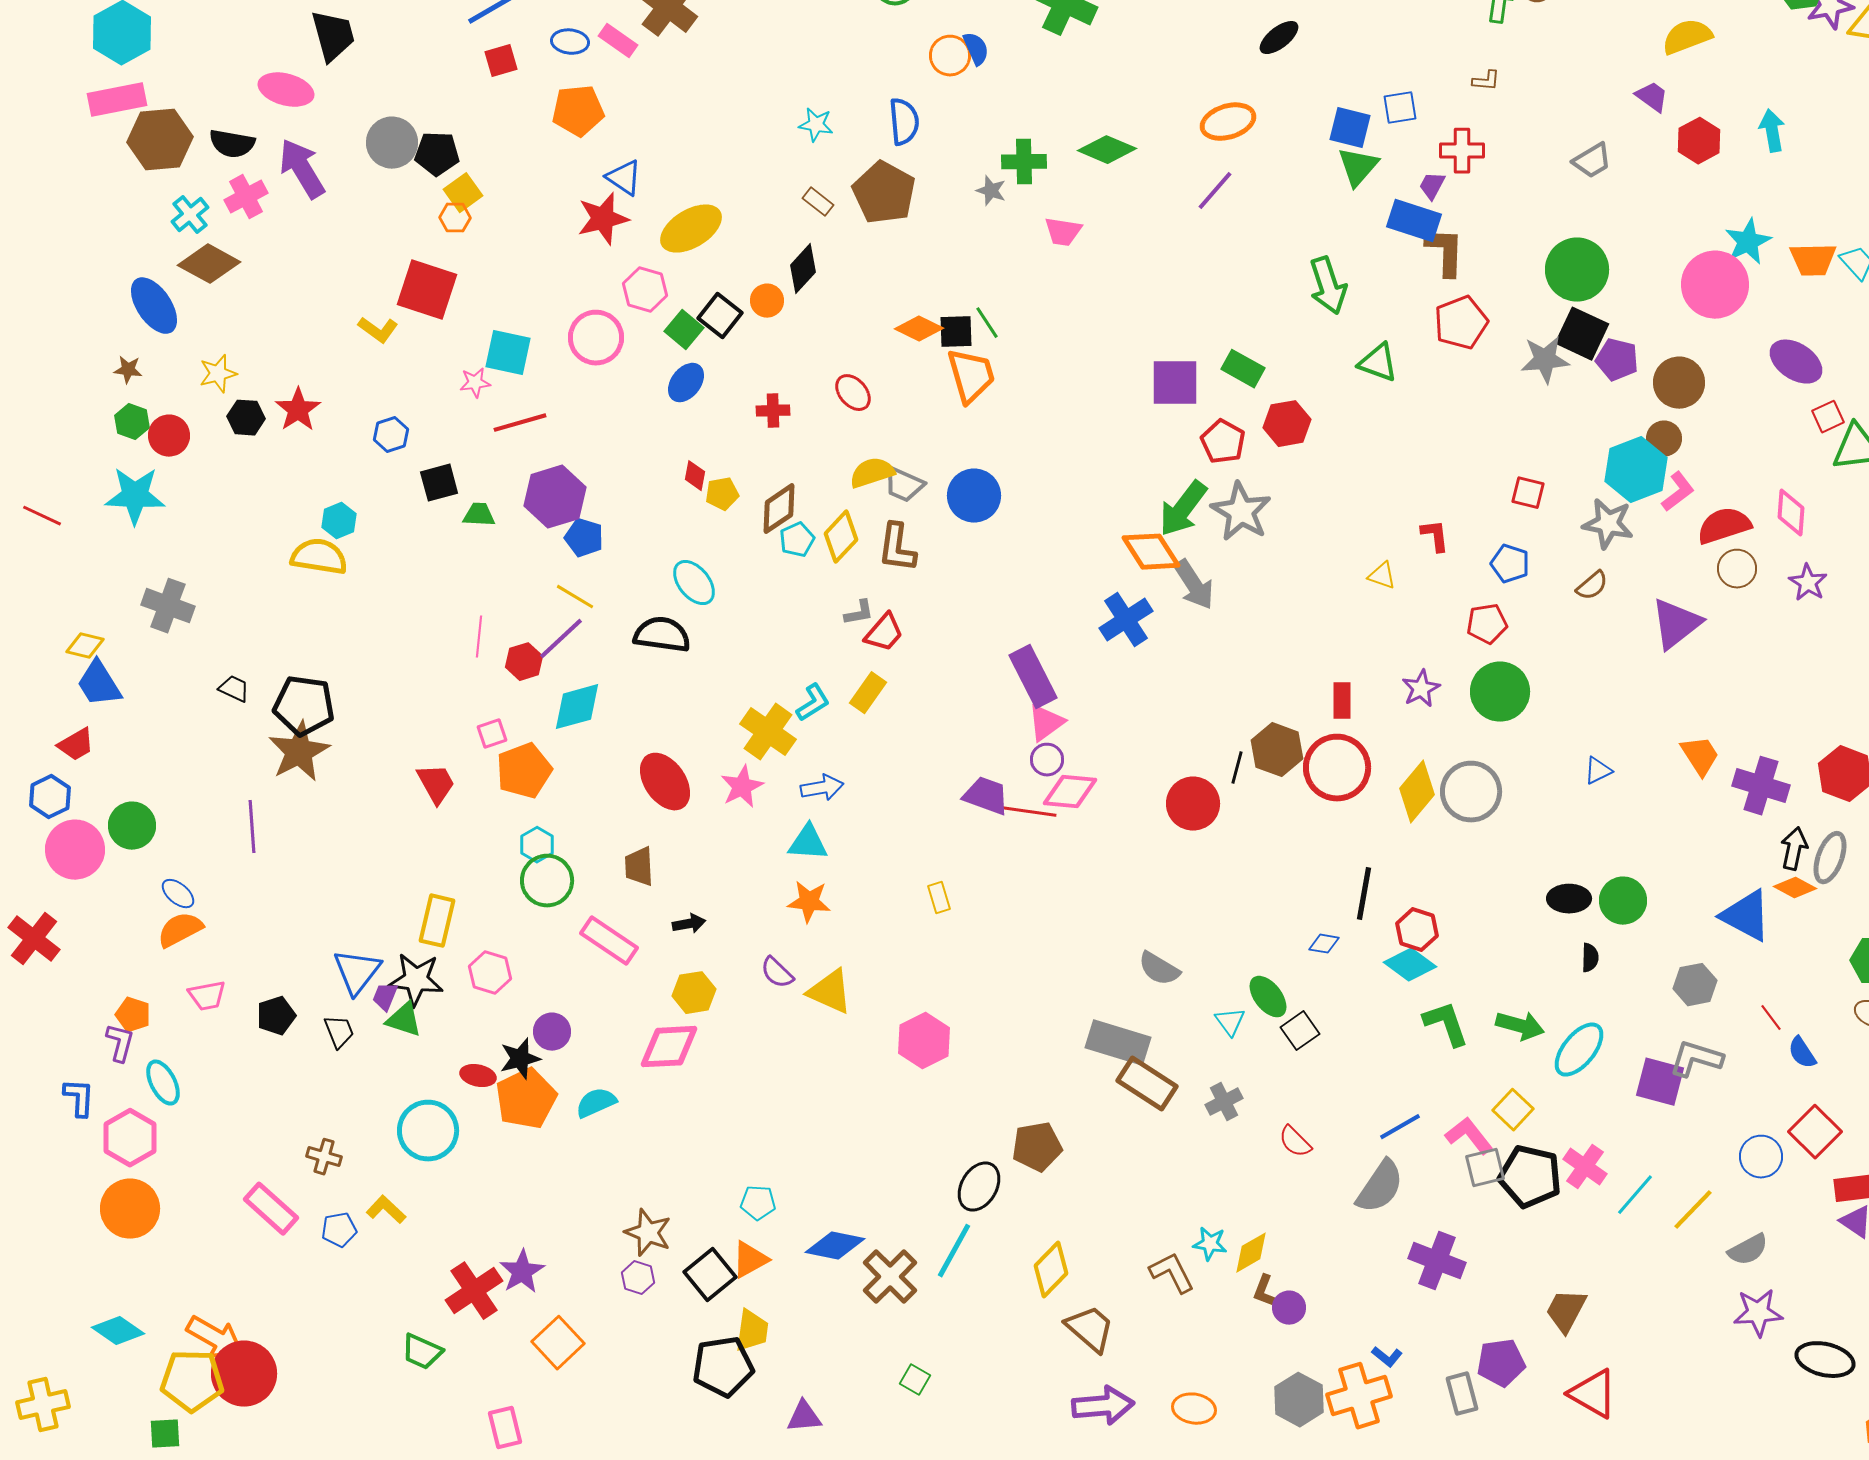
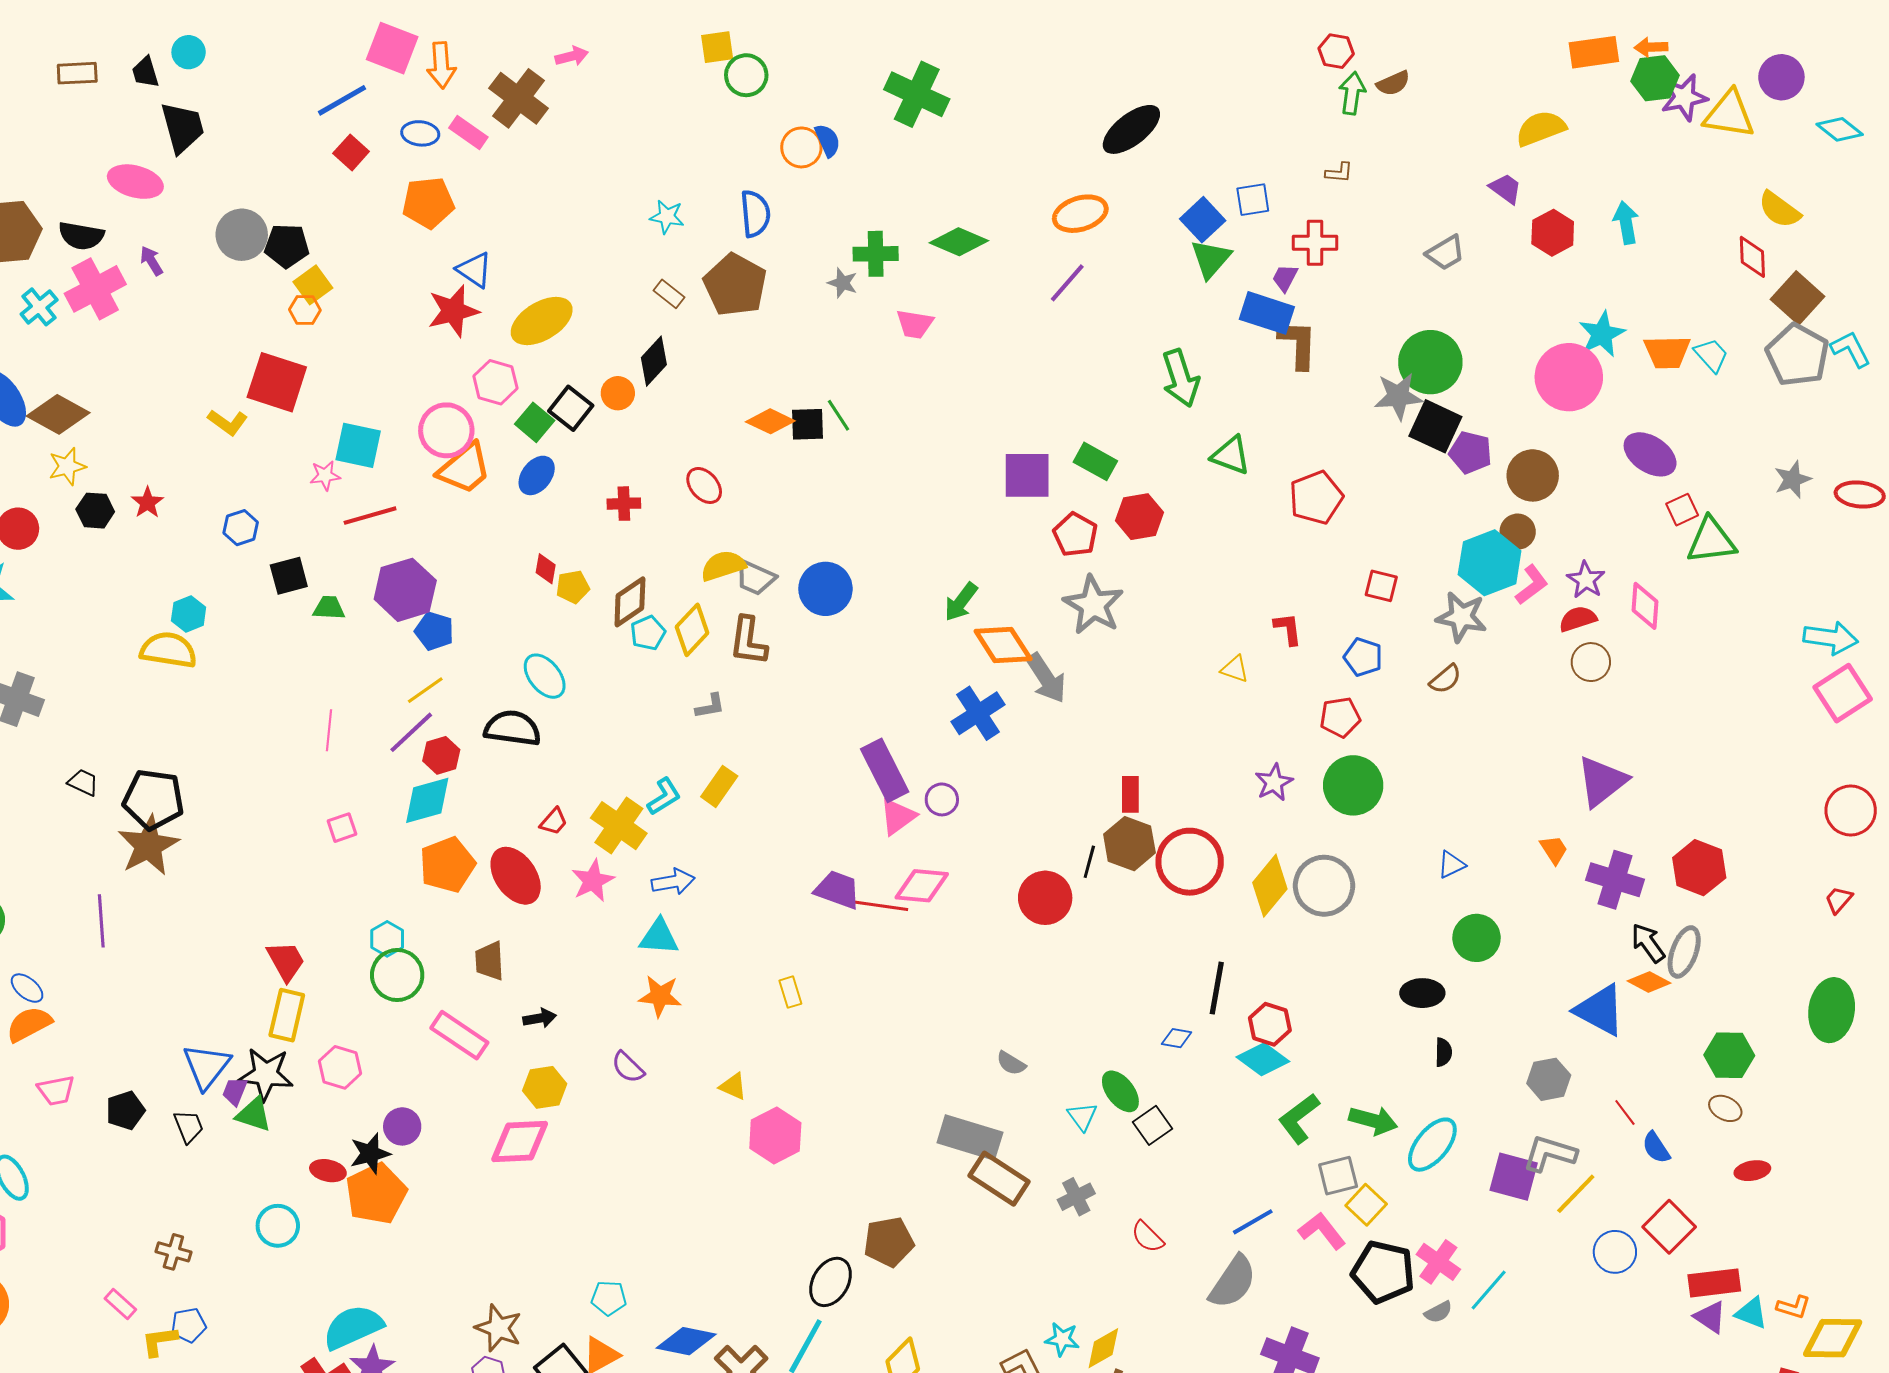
black ellipse: (1279, 38) -> (1131, 129), size x1.5
red square: (501, 61) -> (351, 152), turned -32
blue square: (1350, 128) -> (1203, 220), turned 33
purple arrow: (302, 169) -> (151, 261), size x0.5
pink cross: (246, 197) -> (95, 289), size x1.4
brown diamond: (209, 264) -> (58, 414), moved
red pentagon: (1461, 323) -> (1316, 498), moved
gray star: (1545, 360) -> (1398, 396), moved
orange trapezoid: (971, 376) -> (464, 468), moved, turned 66
red star: (298, 410) -> (147, 503), size x0.7
green arrow: (1183, 509) -> (961, 602), moved, size x0.7
red semicircle: (1724, 526) -> (1578, 619), size x0.7
purple star: (1808, 583) -> (1586, 580), moved
yellow line: (575, 597) -> (425, 690), turned -66
purple triangle: (1676, 624) -> (1602, 781), moved
red trapezoid: (884, 633) -> (554, 822), moved, size x0.7
red hexagon: (524, 662) -> (441, 755), moved
red rectangle: (1342, 701) -> (1130, 794), moved
orange trapezoid: (1700, 756) -> (1554, 850), size x0.7
purple circle: (1047, 760) -> (942, 799), moved
orange pentagon: (524, 771) -> (447, 865), moved
red trapezoid: (436, 784) -> (286, 961), moved
black arrow: (1794, 849) -> (1648, 943), turned -48
green circle: (1623, 901) -> (1477, 938), moved
gray semicircle: (1159, 969) -> (1011, 1063), size x0.7
yellow triangle: (830, 992) -> (733, 1086), moved, size x0.6
green L-shape: (1446, 1024) -> (1299, 1118), turned -108
cyan semicircle: (596, 1103) -> (353, 1327), moved, size x1.5
cyan circle: (428, 1131) -> (278, 1226), size x0.7
gray square: (1485, 1168) -> (1338, 1176), moved
pink rectangle: (271, 1209) -> (120, 1304), size x0.6
yellow L-shape: (386, 1210) -> (159, 1341), moved, turned -51
yellow line: (1693, 1210) -> (1576, 1194), moved
gray semicircle: (1748, 1250) -> (1438, 1312), moved, size x0.7

